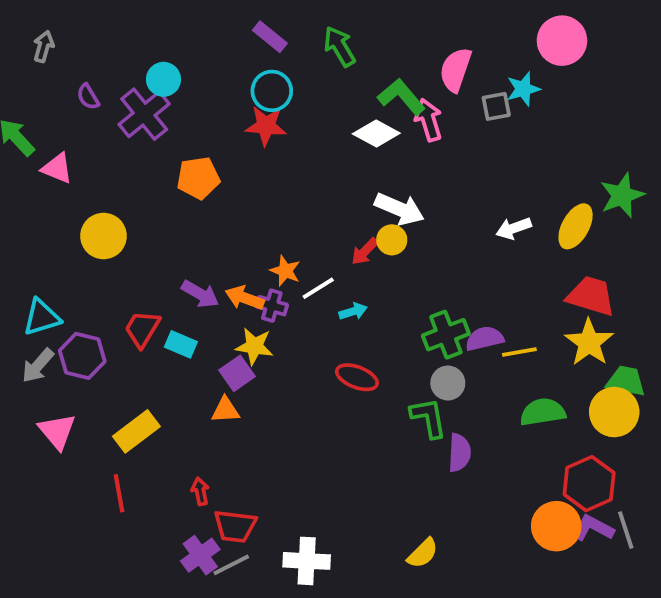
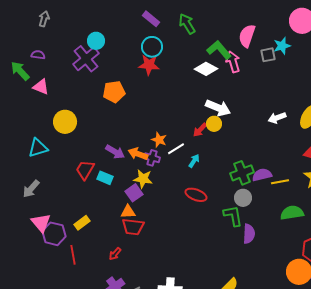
gray arrow: (44, 46) -> (44, 19), moved
purple semicircle: (88, 97) -> (38, 55), moved, turned 128
cyan arrow: (353, 311) -> (194, 161), turned -40
cyan triangle: (42, 317) -> (38, 148), moved
purple hexagon: (82, 356) -> (54, 234), moved
yellow rectangle: (136, 431) -> (82, 223), size x0.7
red arrow: (200, 491) -> (115, 254), turned -128
red trapezoid: (235, 526) -> (133, 227), moved

